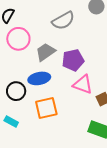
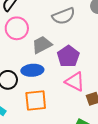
purple pentagon: (73, 60) -> (68, 56), turned -30

